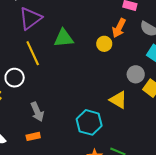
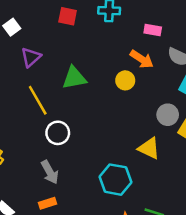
purple triangle: (30, 18) -> (31, 57), size x0.7
orange arrow: (119, 28) -> (142, 59), turned -78
white circle: (15, 78) -> (58, 133), moved

